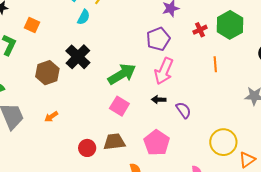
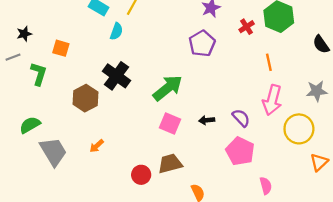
pink arrow: (164, 71) -> (272, 100), moved
black arrow: (159, 100) -> (207, 120), moved
yellow circle: (223, 142) -> (299, 129), moved
pink pentagon: (157, 143) -> (240, 151), moved

